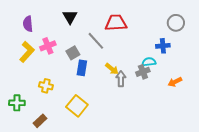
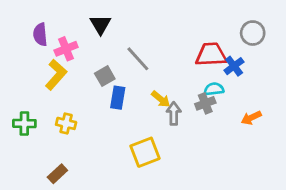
red trapezoid: (116, 23) -> (211, 55), moved
pink cross: (48, 46) -> (66, 49), moved
blue cross: (163, 46) -> (234, 66), turned -32
yellow L-shape: (27, 52) -> (56, 75), moved
green cross: (17, 103) -> (24, 123), moved
yellow square: (77, 106) -> (145, 152), moved, turned 30

